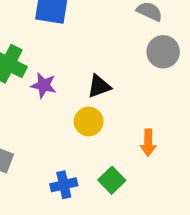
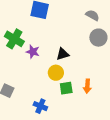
green square: (112, 180) -> (66, 88), moved, turned 32
blue cross: (64, 185) -> (40, 106), turned 32

